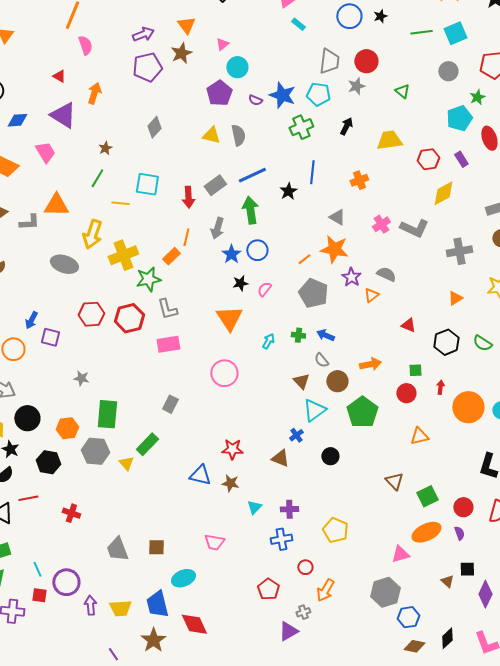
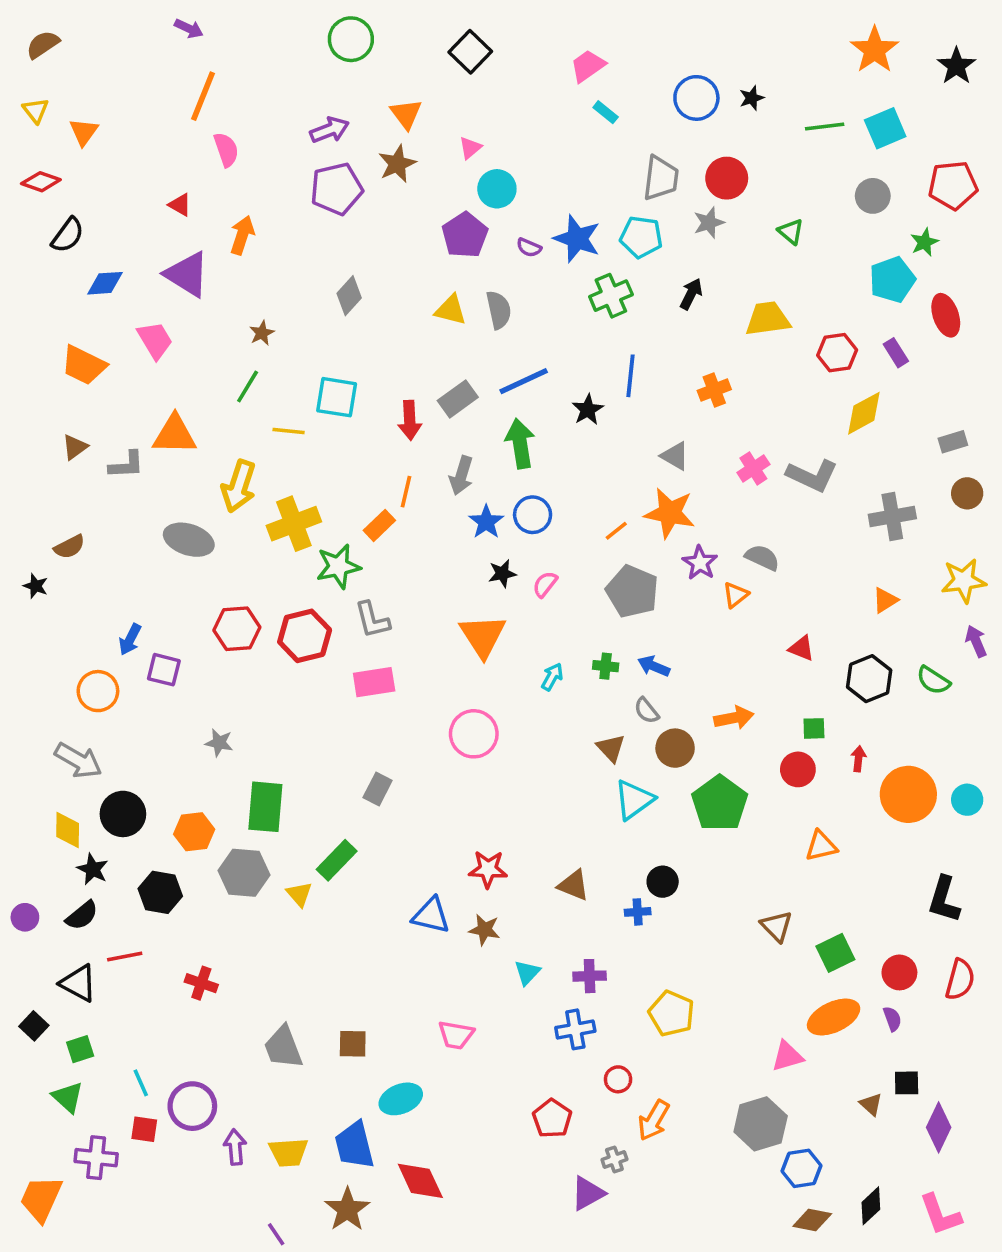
blue cross: (296, 435) -> (638, 912), moved, turned 32

